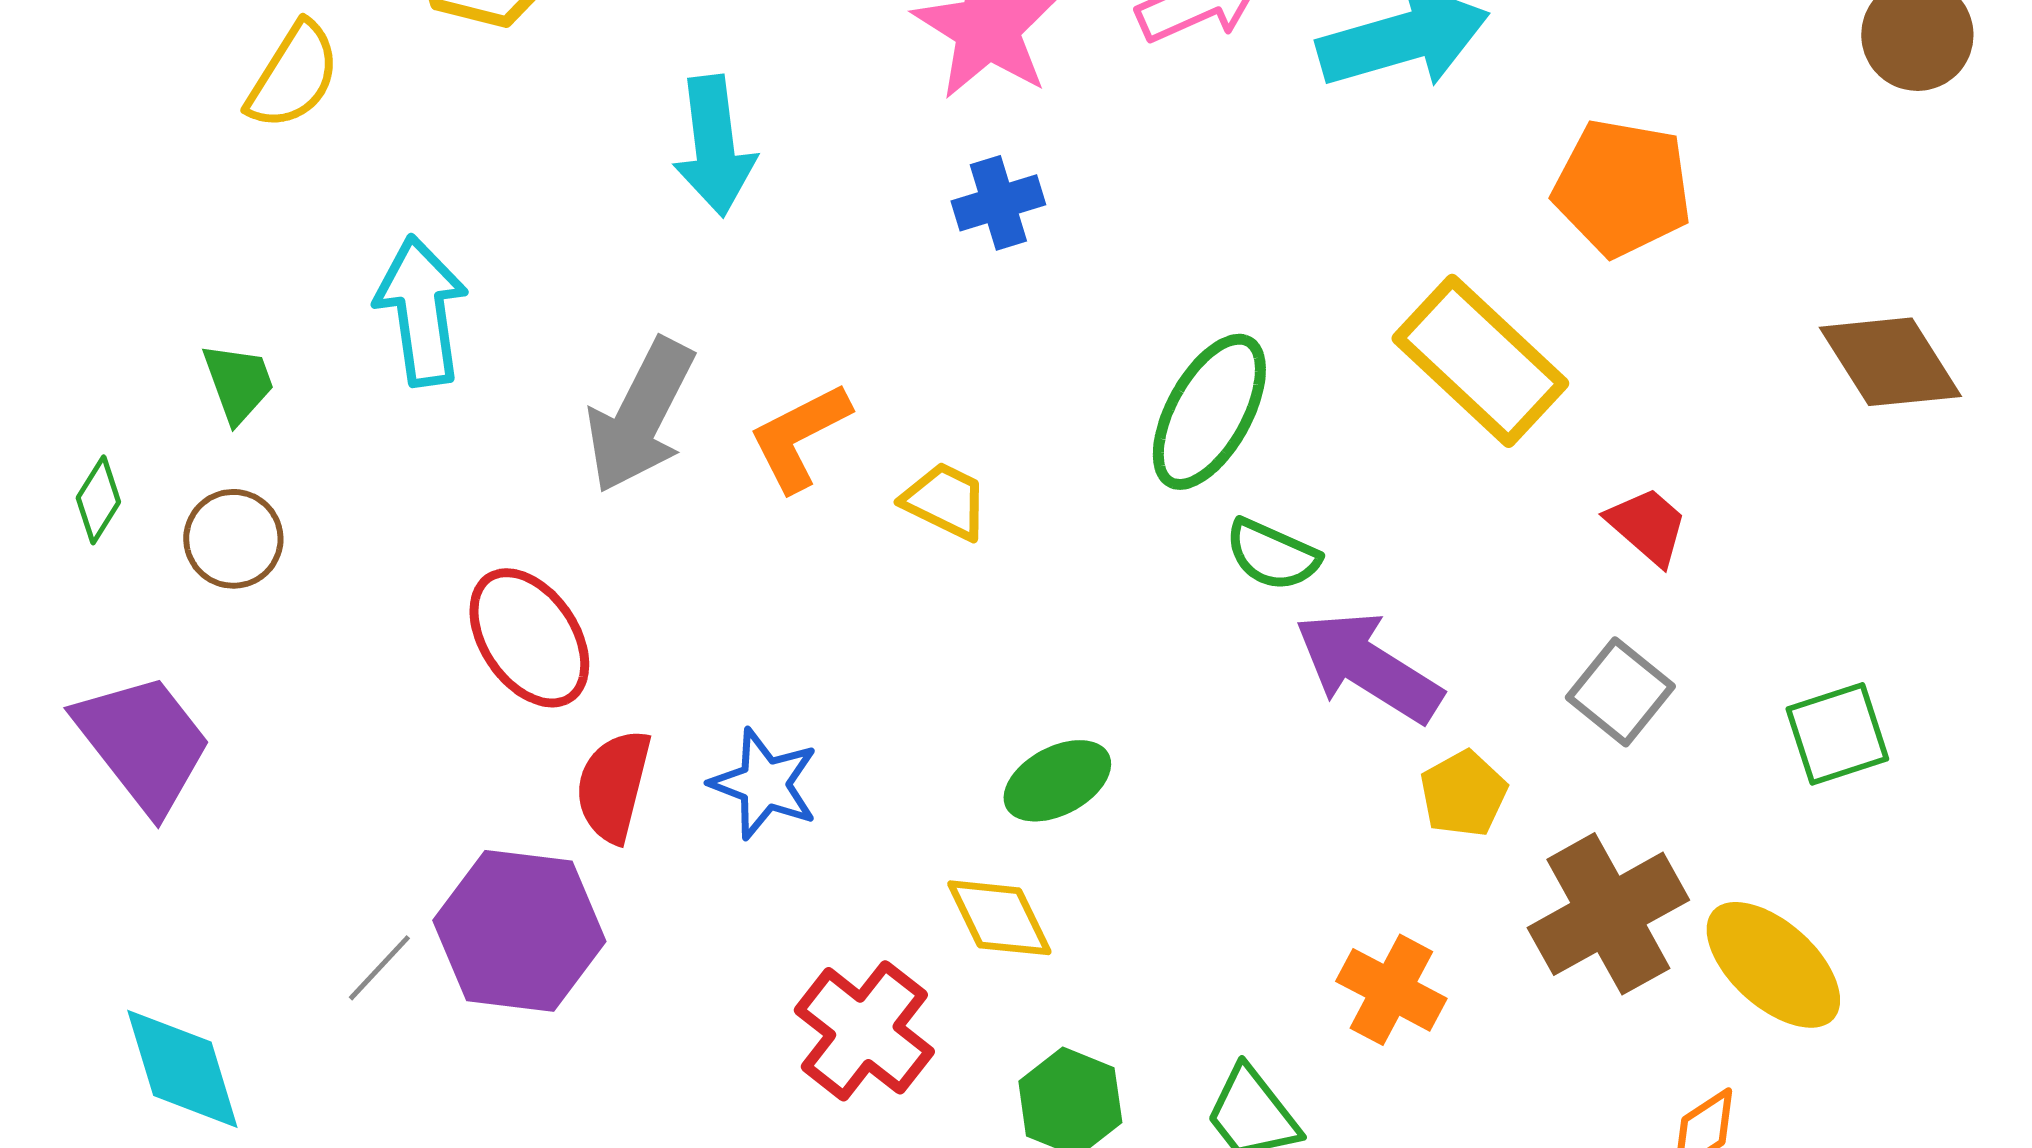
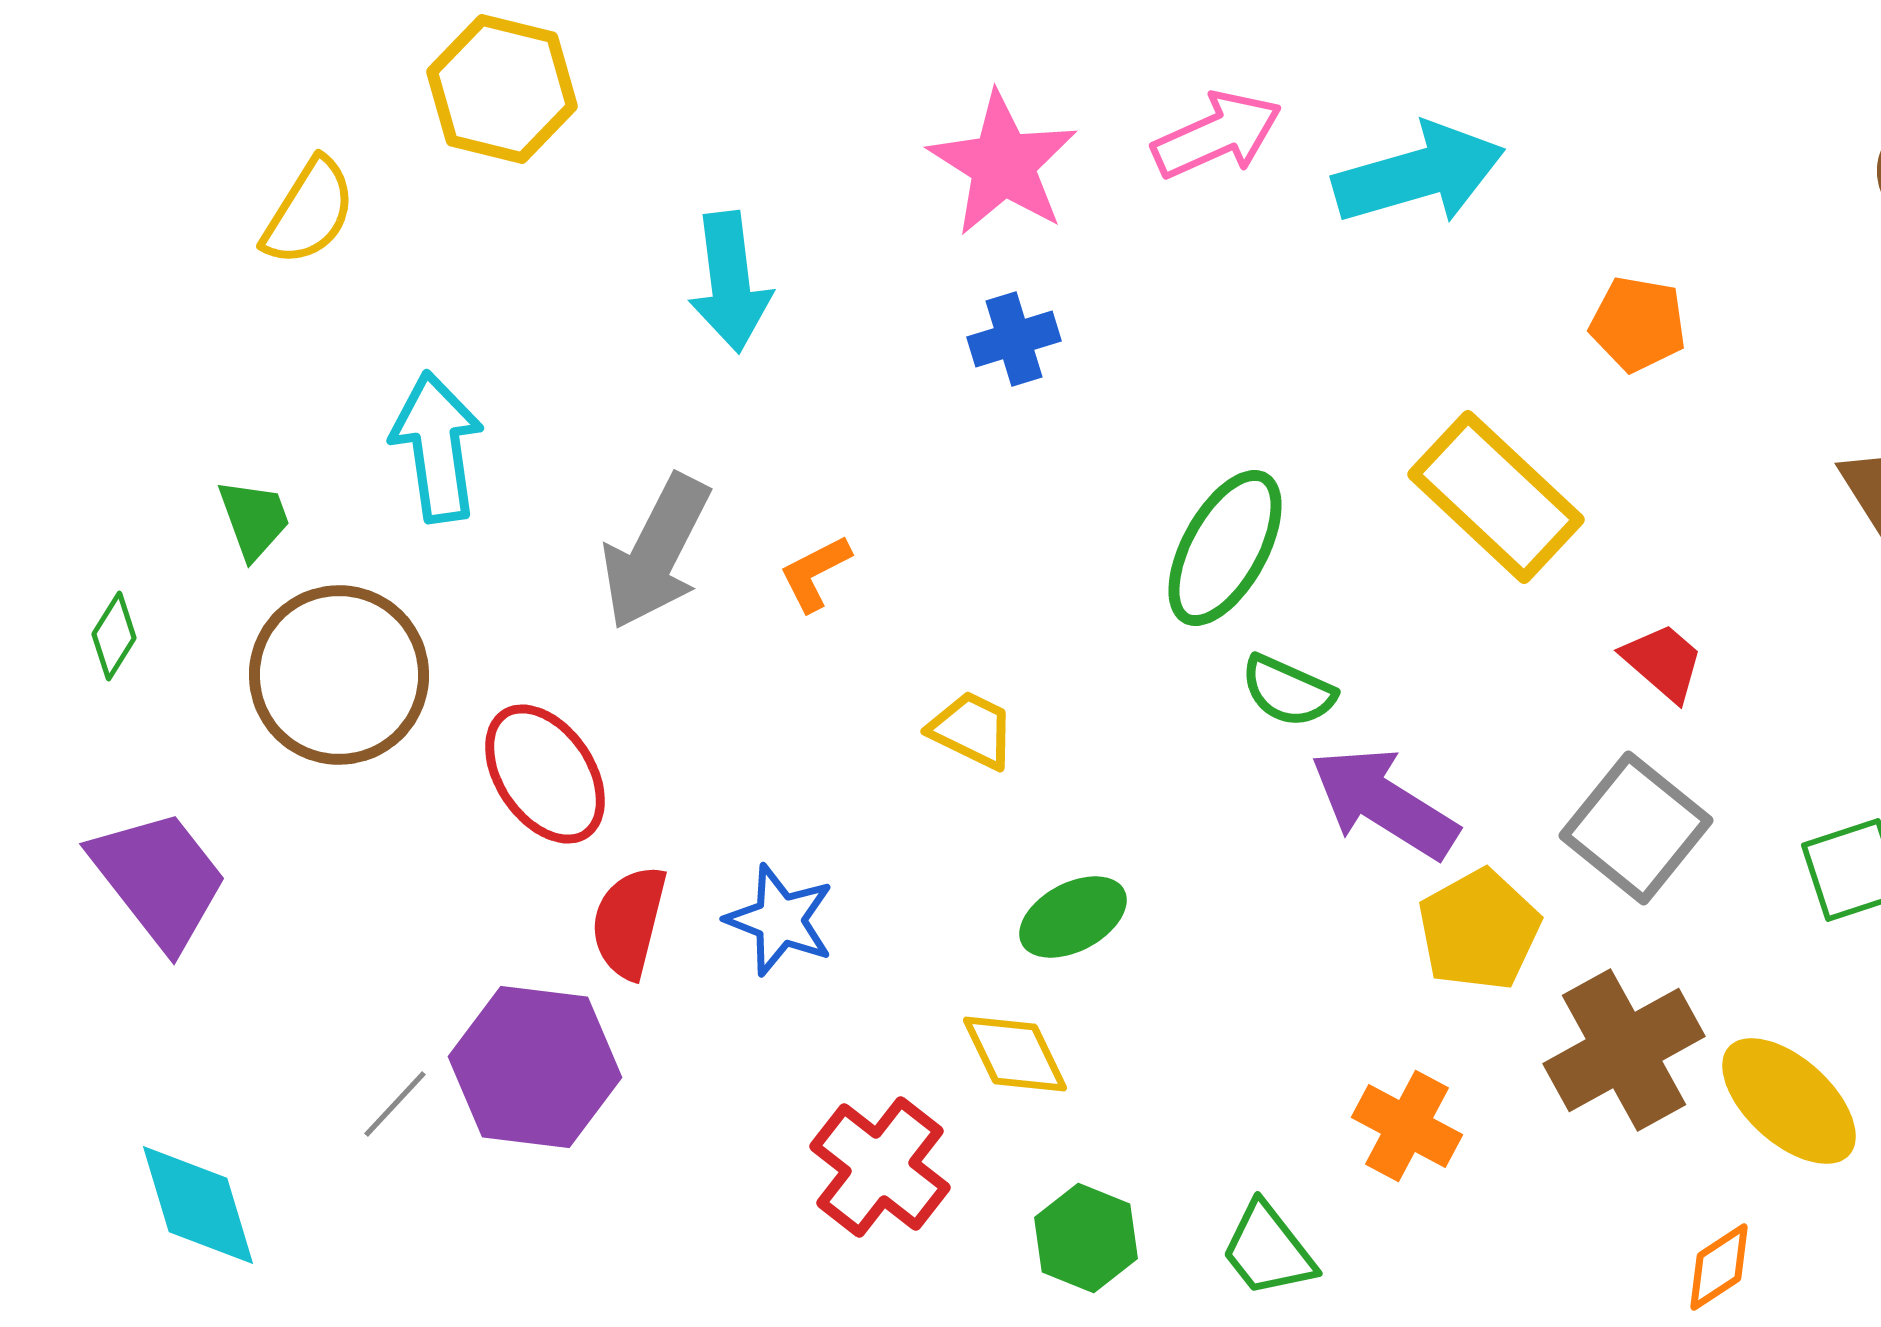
orange pentagon: (1622, 188) -> (1638, 324), size x0.7
orange L-shape: (799, 437) -> (815, 573), size x0.7
yellow trapezoid: (945, 501) -> (972, 730), moved
brown circle: (233, 539) -> (339, 675), moved, size x1.8
gray square: (1620, 692) -> (1636, 828), size x1.4
yellow pentagon: (1463, 794) -> (1479, 930), size x1.4

